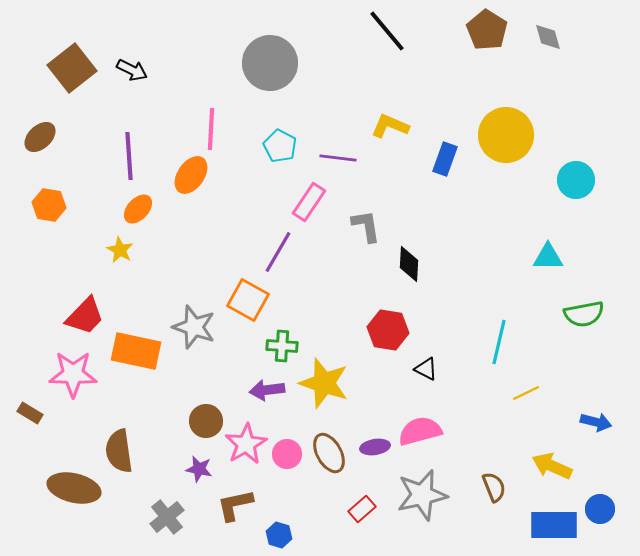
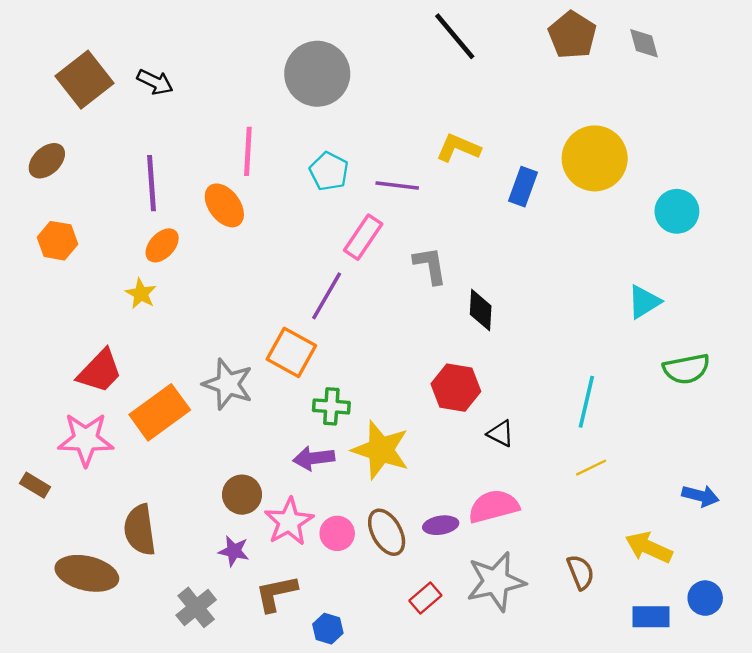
orange ellipse: (191, 175) -> (224, 205), turned -72
cyan triangle: (548, 257) -> (644, 302), turned -32
orange rectangle: (136, 351) -> (160, 412), turned -48
yellow line: (526, 393) -> (591, 468), moved
blue rectangle: (554, 525) -> (651, 617), size x0.7

